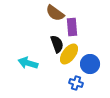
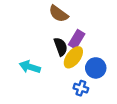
purple rectangle: (72, 27) -> (77, 39), moved, turned 36

